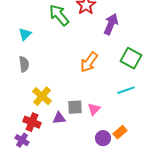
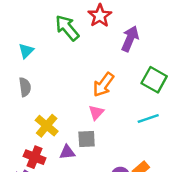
pink triangle: (94, 109) -> (96, 112), moved

